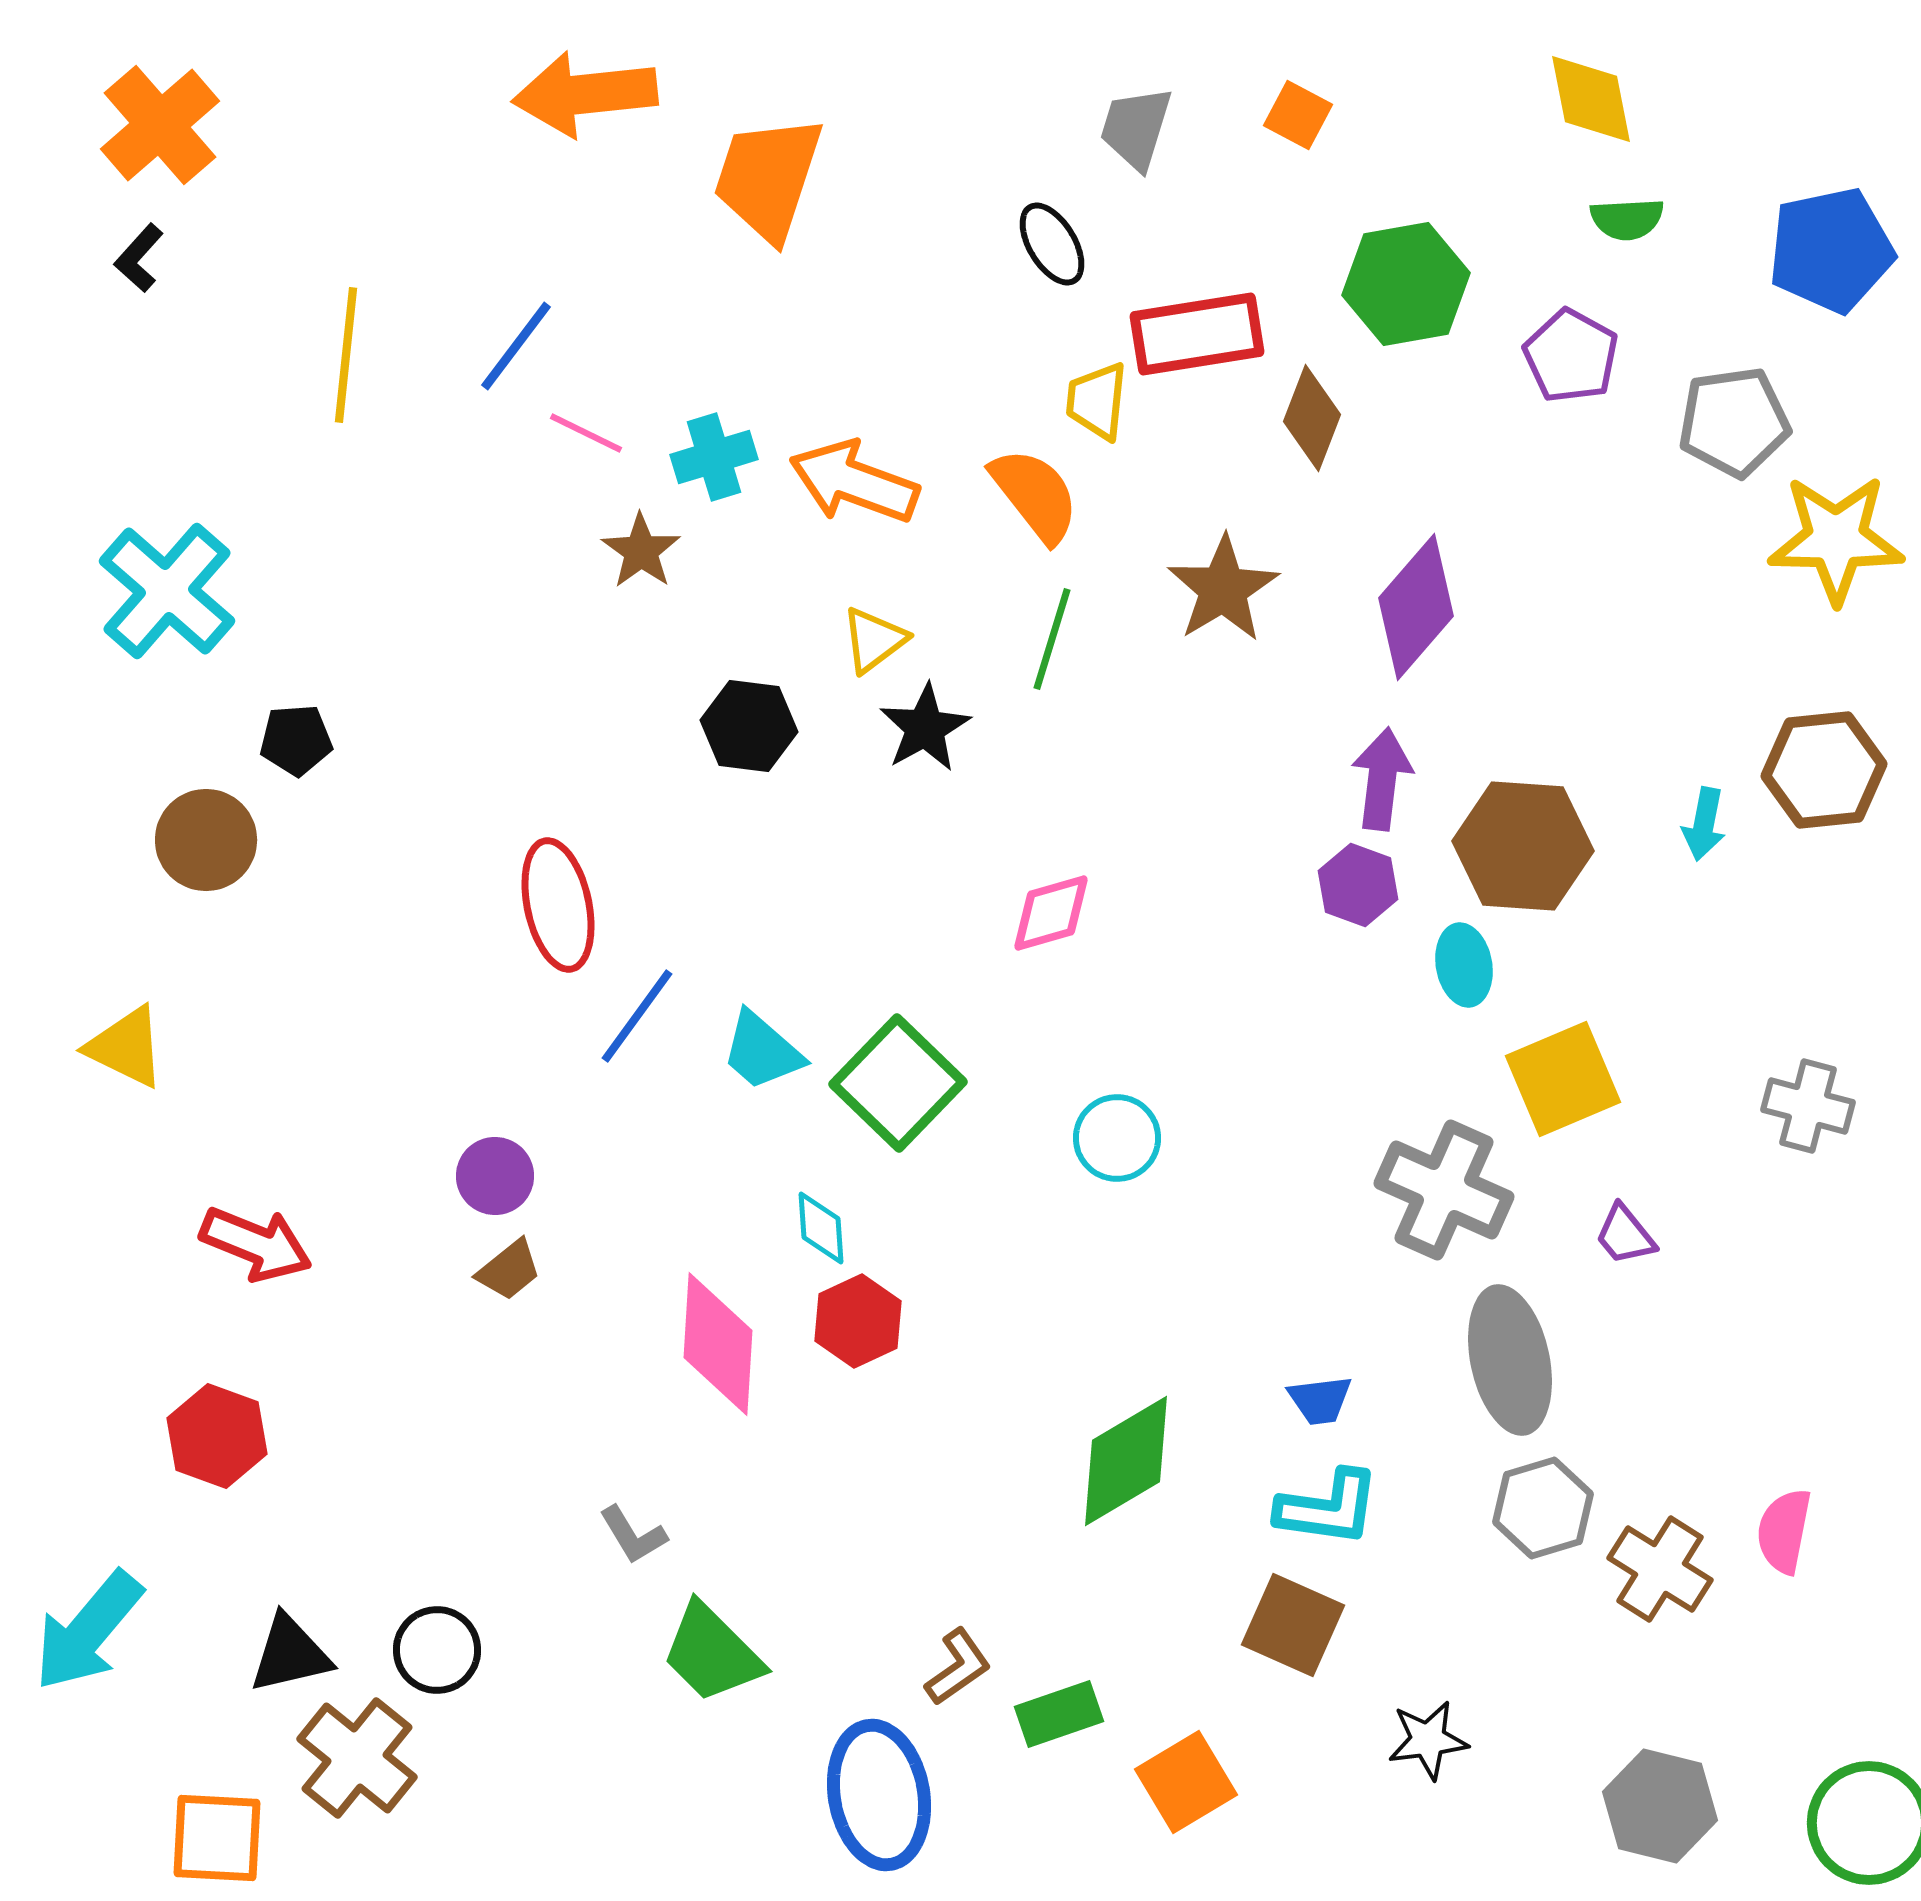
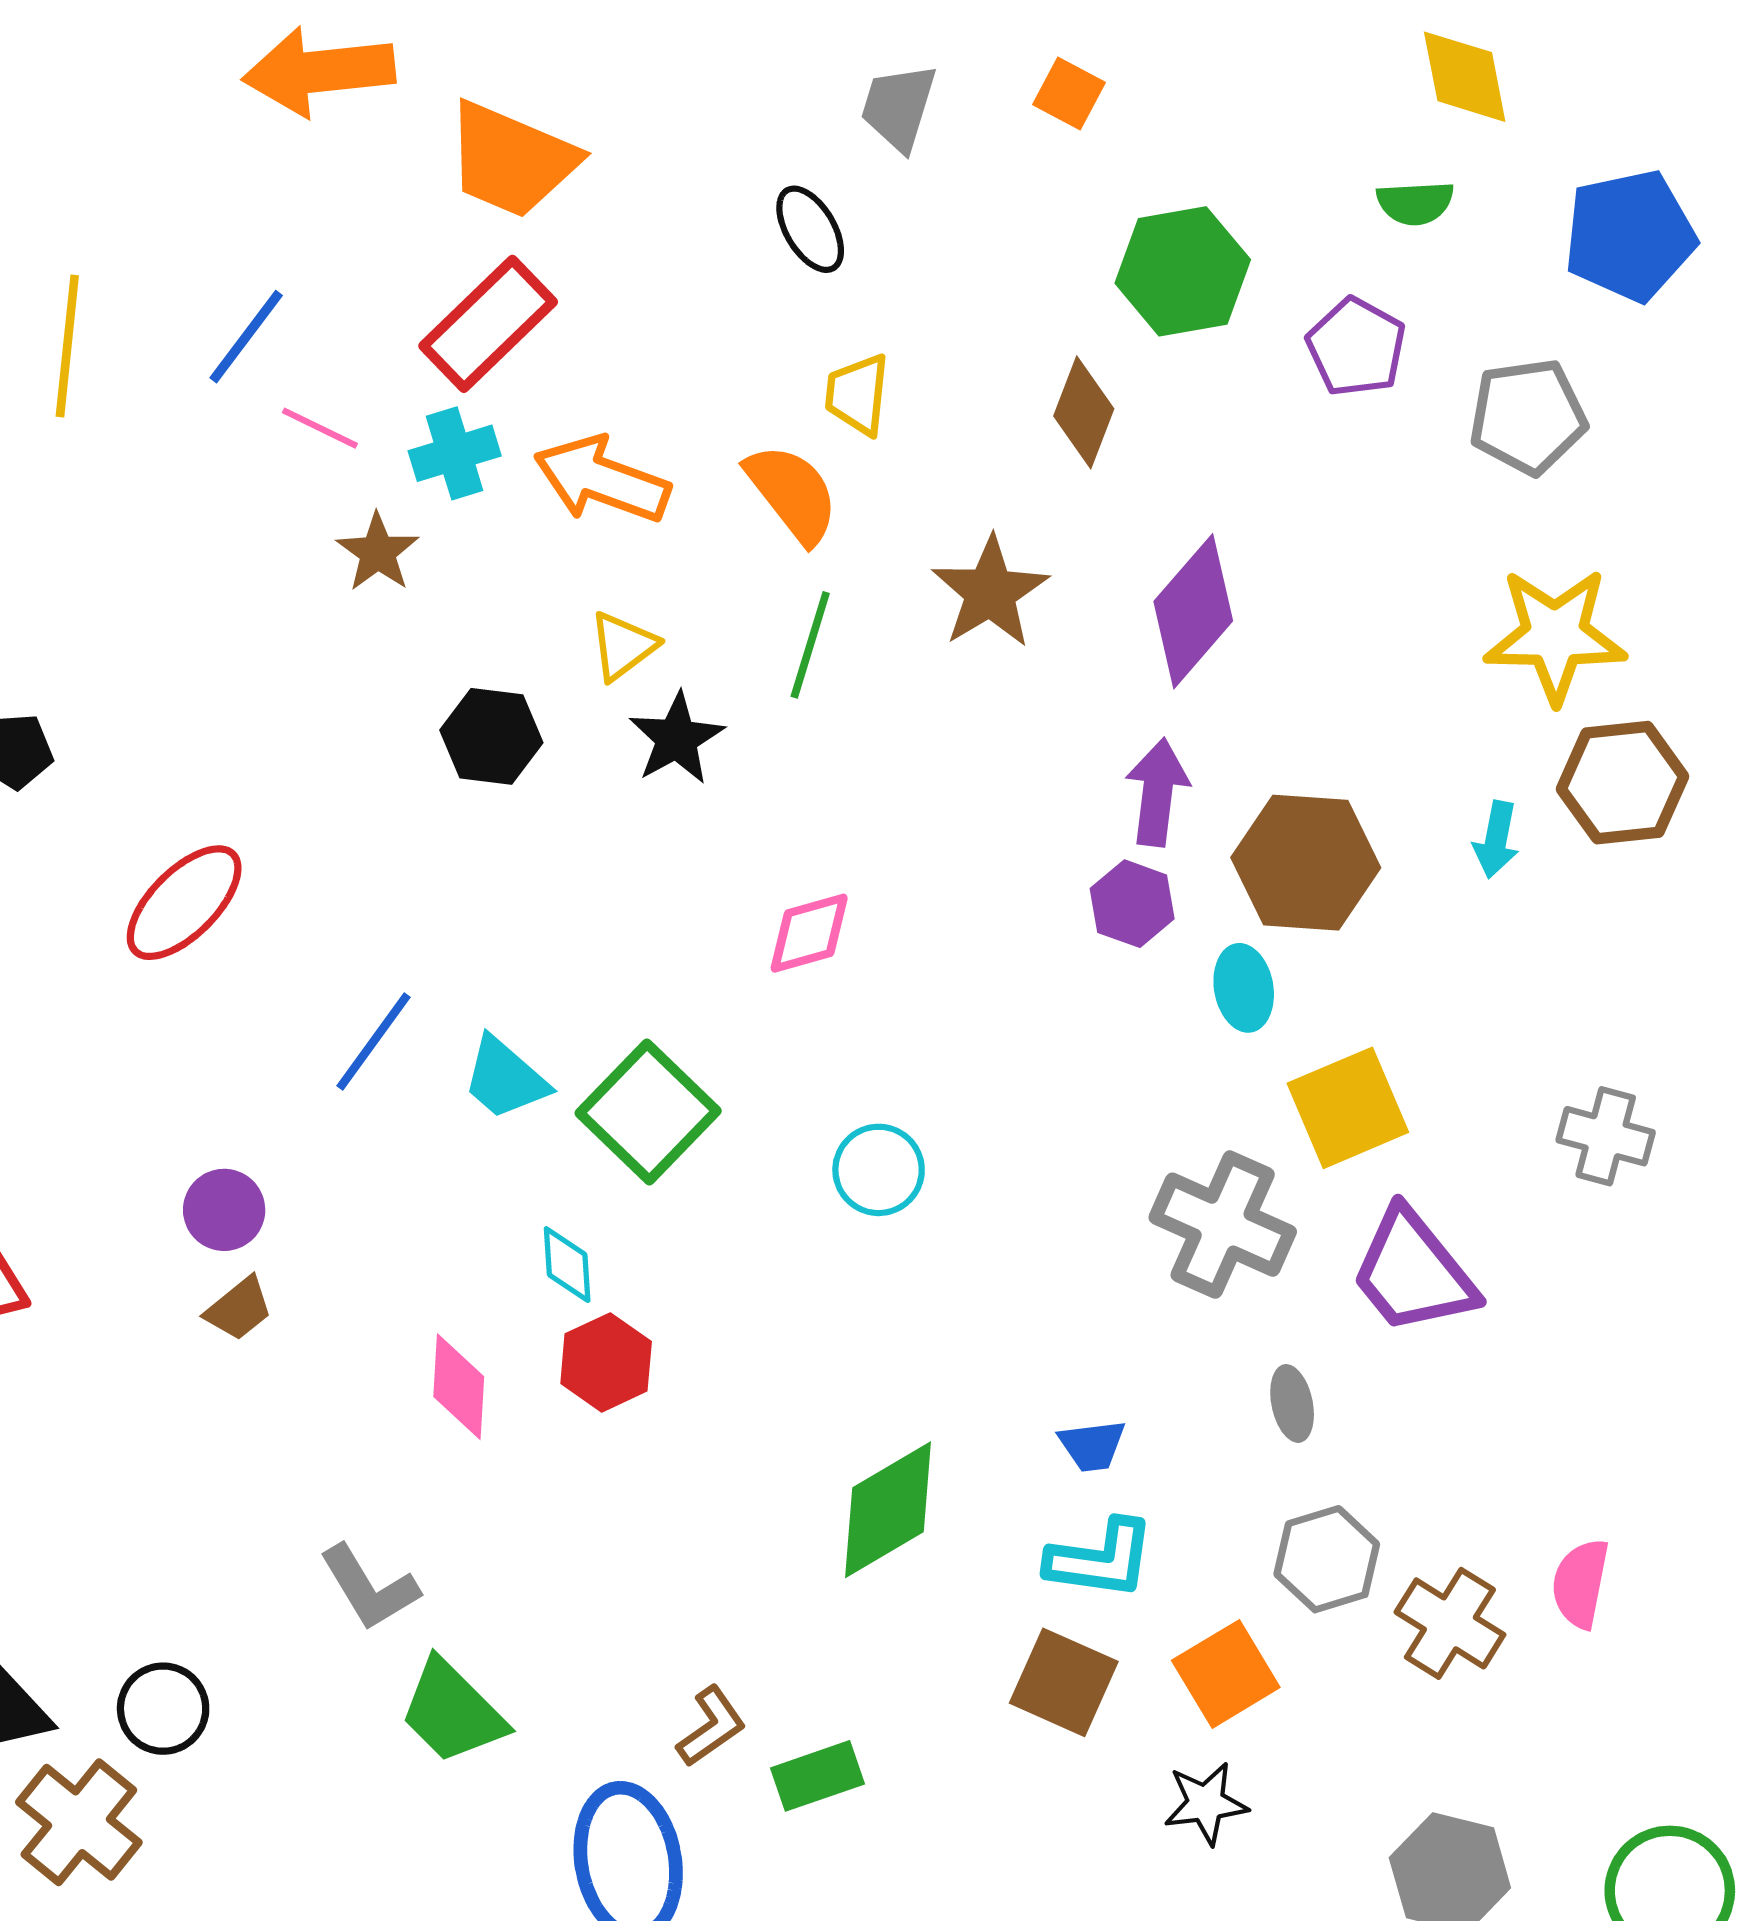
yellow diamond: (1591, 99) -> (1465, 77), moved
orange trapezoid: (768, 178) -> (511, 160), turned -85
red rectangle: (1197, 334) -> (488, 324), moved, turned -35
yellow star: (1836, 539) -> (1555, 635), moved
red ellipse: (558, 905) -> (184, 903), moved, turned 57
purple trapezoid: (1625, 1235) -> (1413, 1272), size x2.0
pink diamond: (718, 1344) -> (459, 1387), size x0.7
gray ellipse: (1510, 1360) -> (1292, 1403), size x0.5
gray L-shape: (633, 1535) -> (369, 1588), size x1.4
orange square: (1186, 1782) -> (1226, 1674), moved

